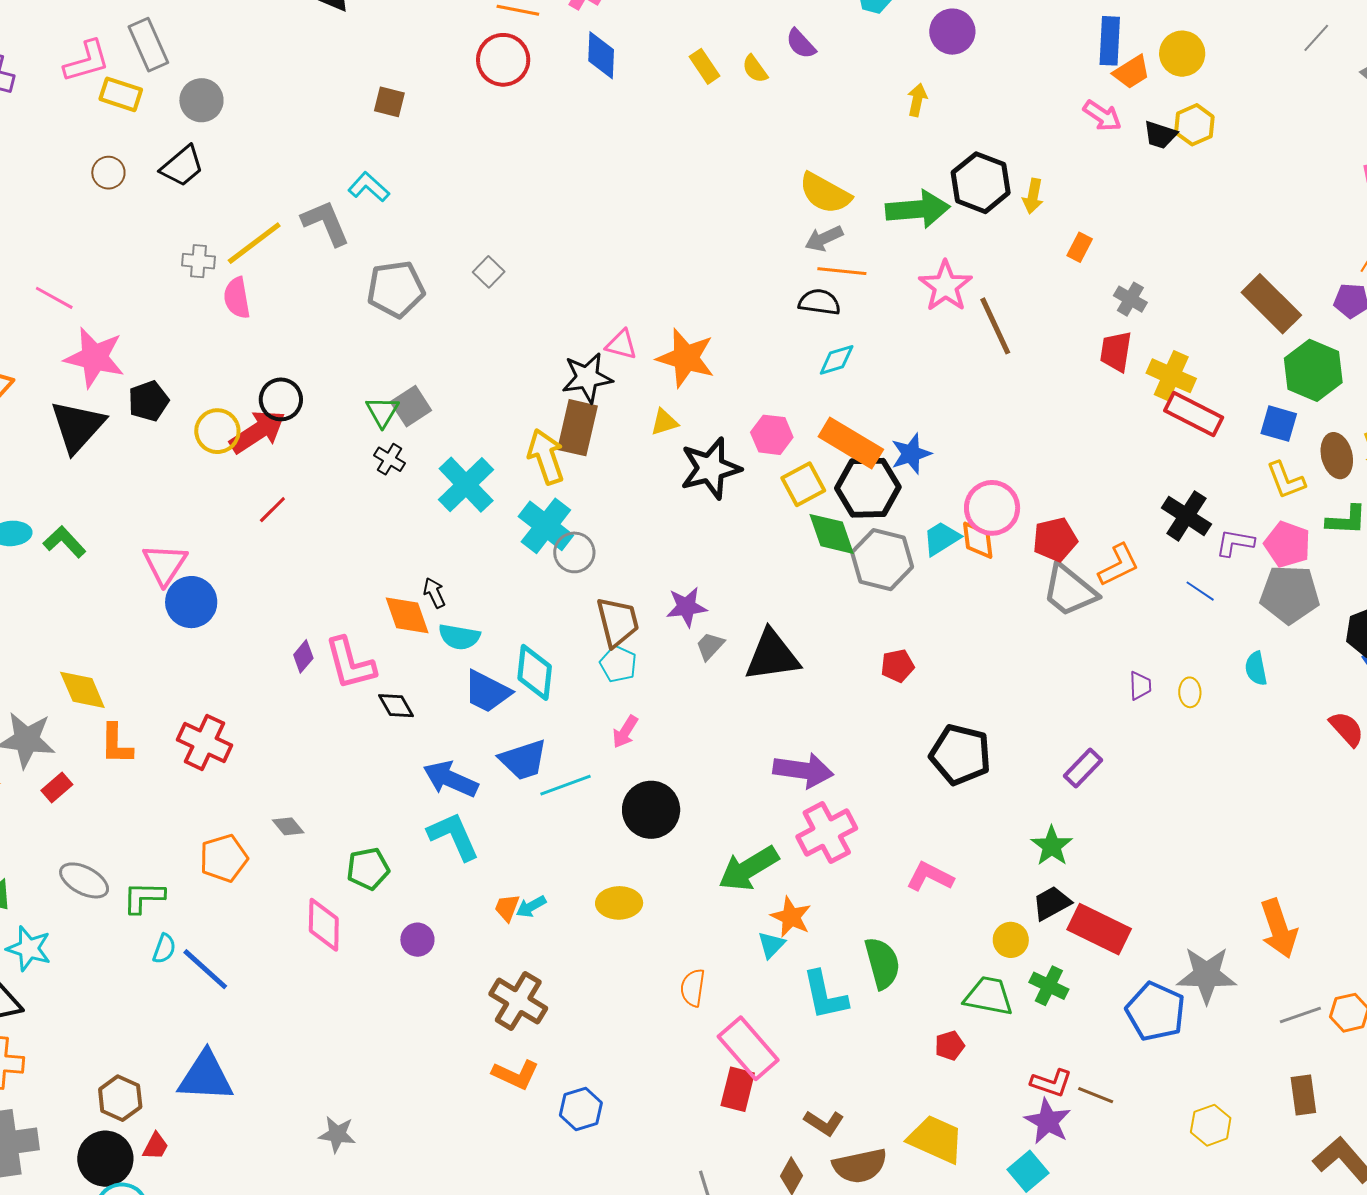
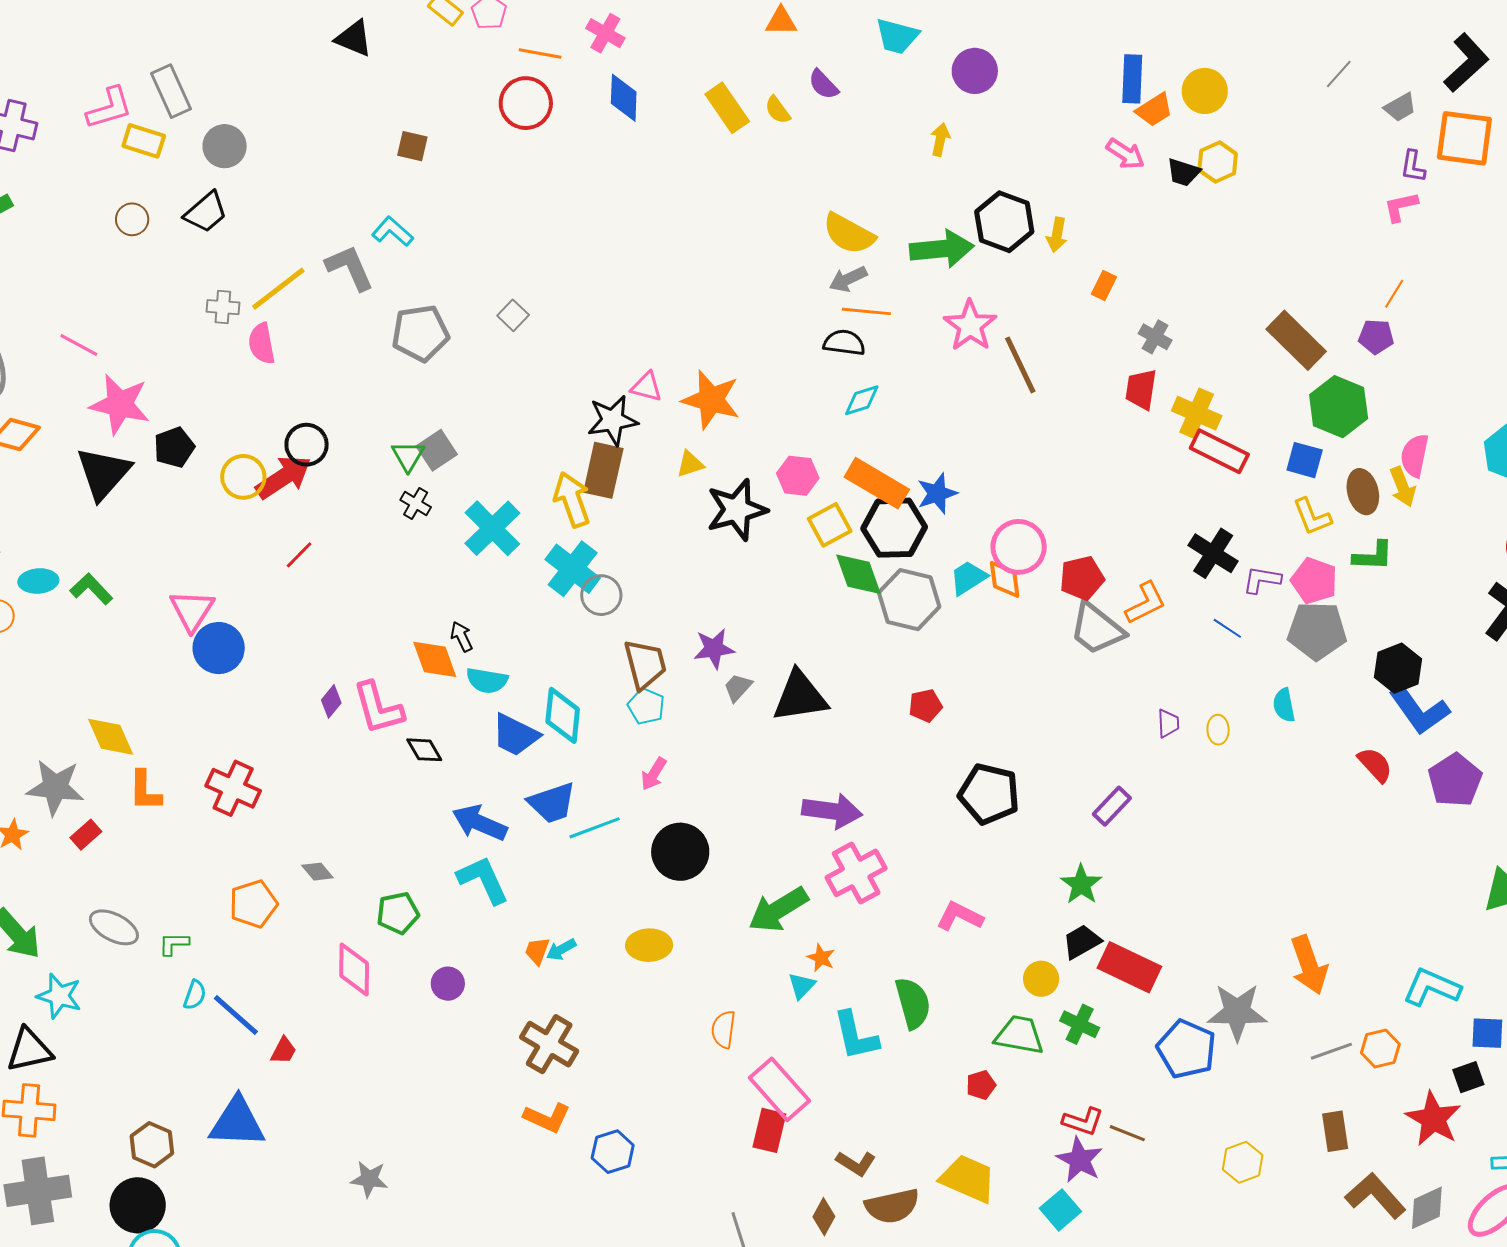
yellow rectangle: (704, 66) -> (727, 108), size x1.4
green L-shape: (144, 897) -> (174, 944), size x0.7
orange star: (791, 917) -> (821, 958), size x0.7
red trapezoid: (155, 1146) -> (283, 1051), moved

